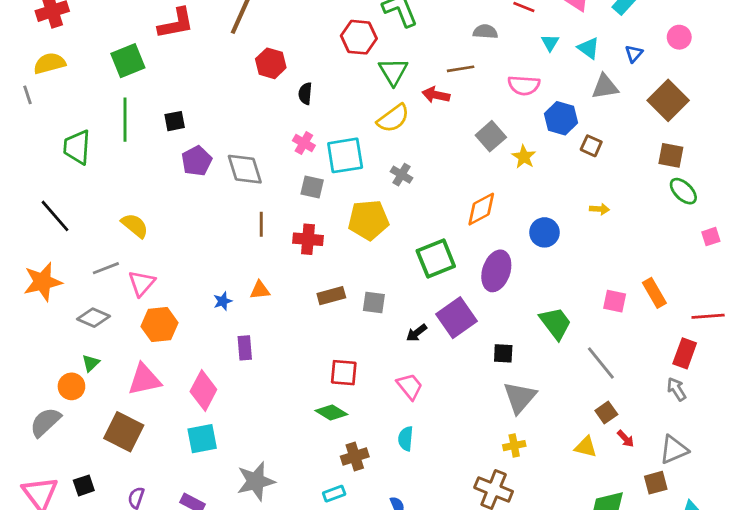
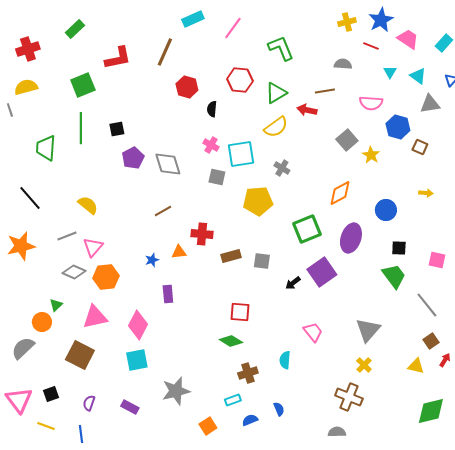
red hexagon: (359, 37) -> (240, 80), moved
green triangle: (393, 72) -> (276, 93), turned 30
brown line: (261, 224) -> (163, 211), moved, turned 60
red cross: (308, 239) -> (202, 234), moved
gray diamond: (93, 318) -> (74, 272), moved
black square: (503, 353) -> (399, 248), moved
pink trapezoid: (410, 386) -> (313, 332), moved
red arrow: (626, 439) -> (445, 360), turned -104
yellow cross: (514, 446) -> (364, 365), turned -35

